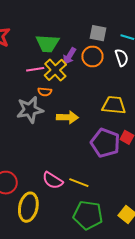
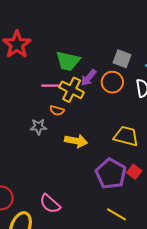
yellow cross: (55, 70) -> (72, 90), turned -30
gray star: (30, 110) -> (38, 127), size x0.6
yellow line: (79, 183) -> (116, 214), moved

